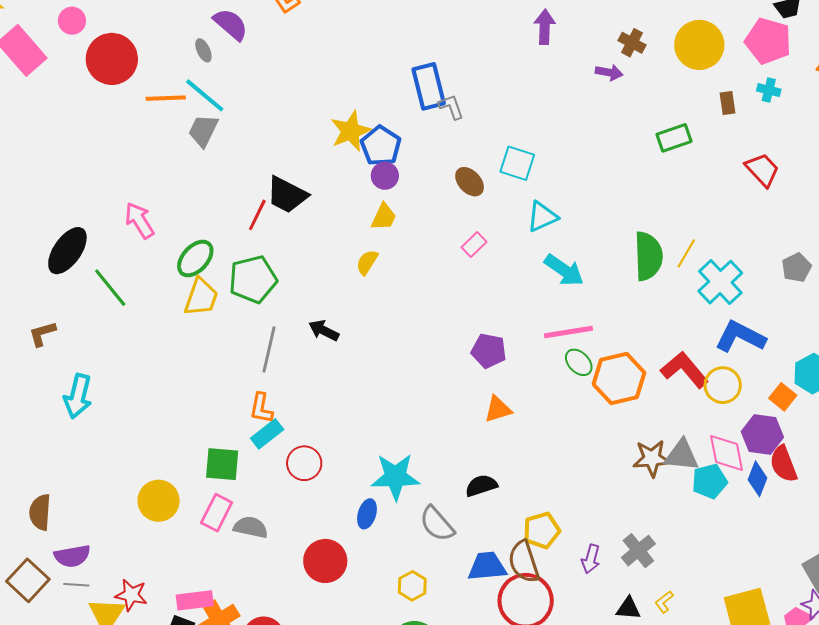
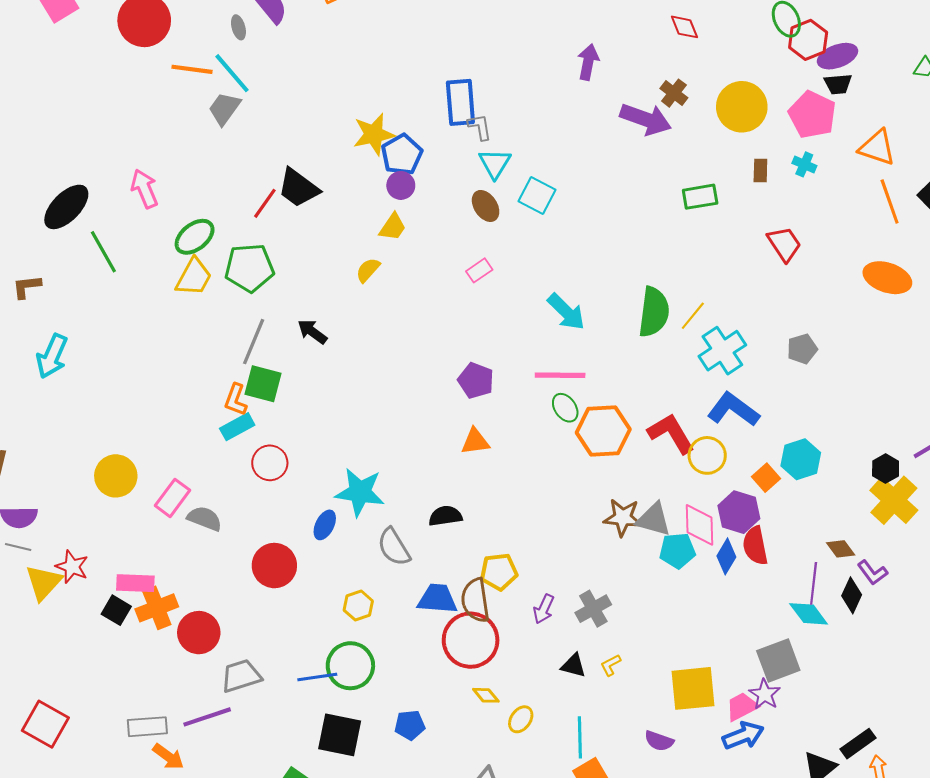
purple arrow: (609, 72) -> (646, 119), size x1.8
cyan triangle: (542, 217) -> (495, 164), moved, turned -44
green square: (222, 464) -> (263, 384), moved

